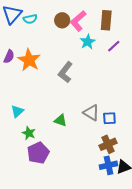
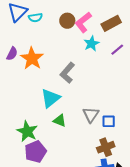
brown rectangle: (106, 20) -> (111, 23), turned 54
cyan triangle: (17, 111) -> (50, 98), moved, size x1.5
gray triangle: (91, 113) -> (91, 115), turned 30
green star: (29, 133) -> (27, 131), size x1.5

